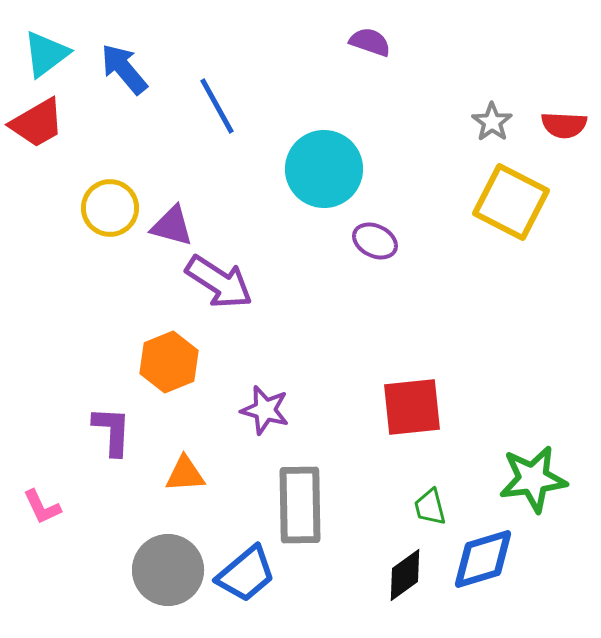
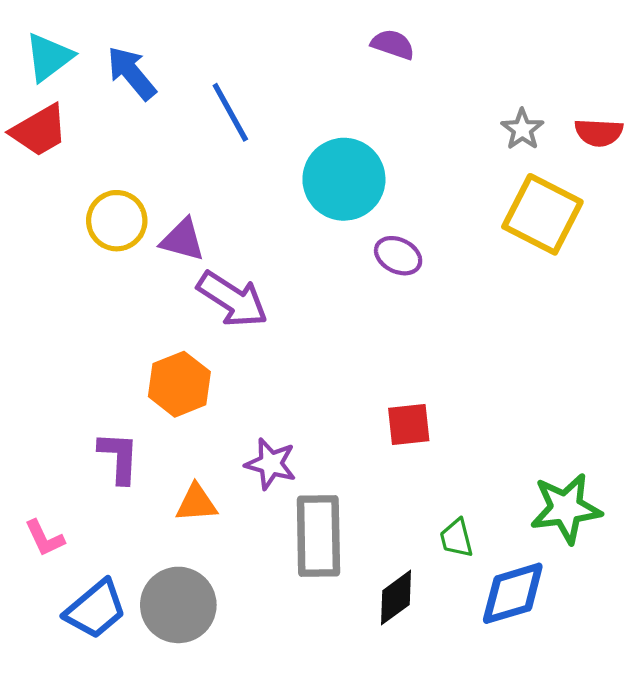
red square: (412, 407) -> (409, 424), moved, size x0.7
purple star: (265, 410) -> (271, 464), moved
blue trapezoid: (246, 574) -> (96, 609), moved
black diamond: (405, 575) -> (396, 598), moved

